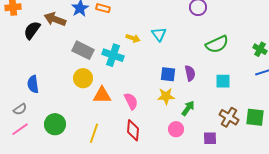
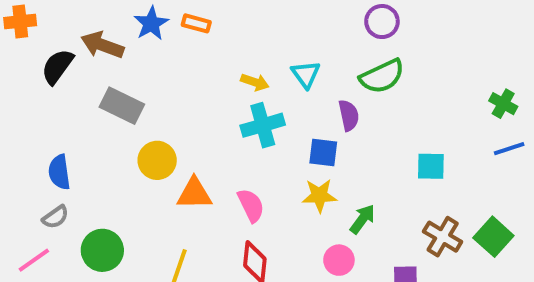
green semicircle: (217, 44) -> (382, 76), moved
gray rectangle: (83, 50) -> (122, 106), moved
cyan cross: (113, 55) -> (263, 125), moved, turned -35
purple semicircle: (190, 73) -> (349, 115), moved
gray semicircle: (20, 109) -> (55, 217), moved
green square: (255, 117) -> (493, 237), turned 36

